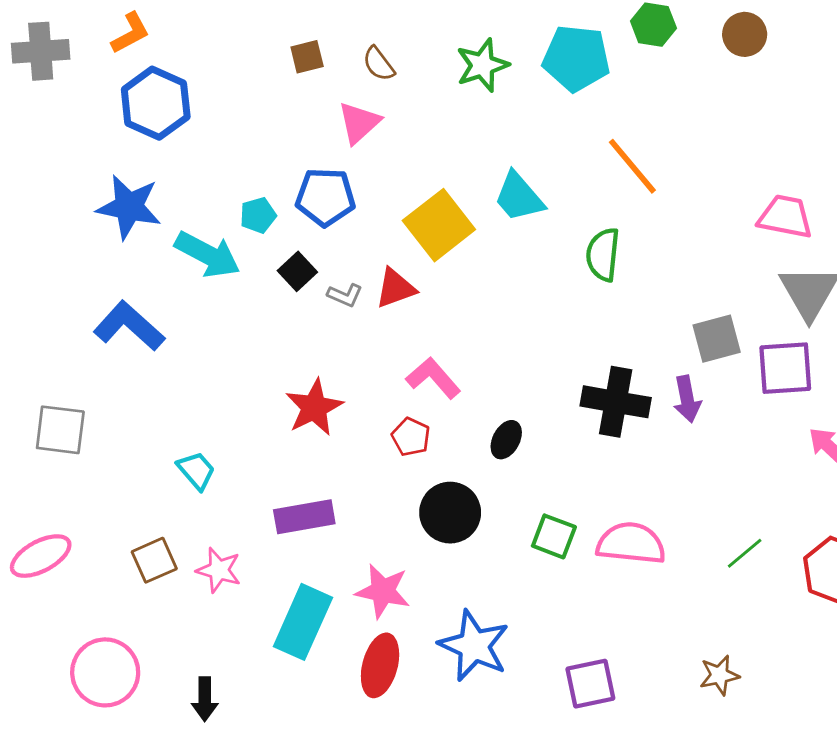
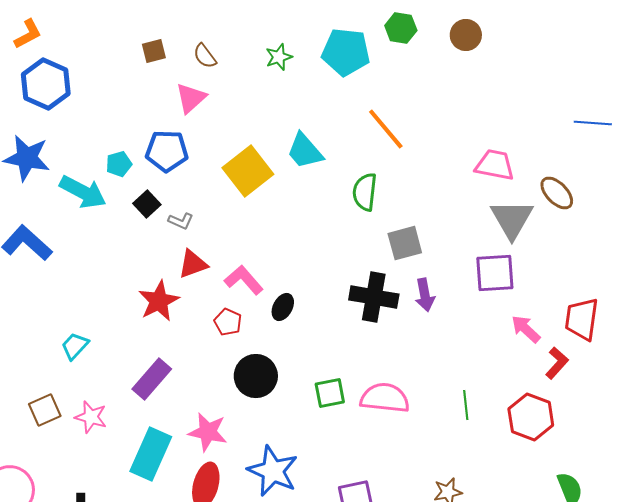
green star: (482, 65) -> (279, 57), size x0.7
red triangle: (395, 288) -> (193, 264), moved
gray square: (717, 339) -> (405, 243), moved
black ellipse: (506, 440) -> (283, 307), moved
cyan trapezoid: (196, 470) -> (75, 346), turned -96
purple rectangle: (304, 517) -> (152, 379), turned -39
green square: (554, 536) -> (330, 393), turned -32
green line: (745, 553) -> (466, 405), turned -56

